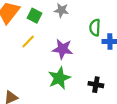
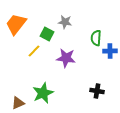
green square: (35, 16) -> (47, 34), moved
green star: (59, 78) -> (43, 93), moved

